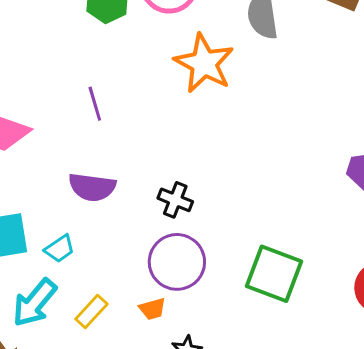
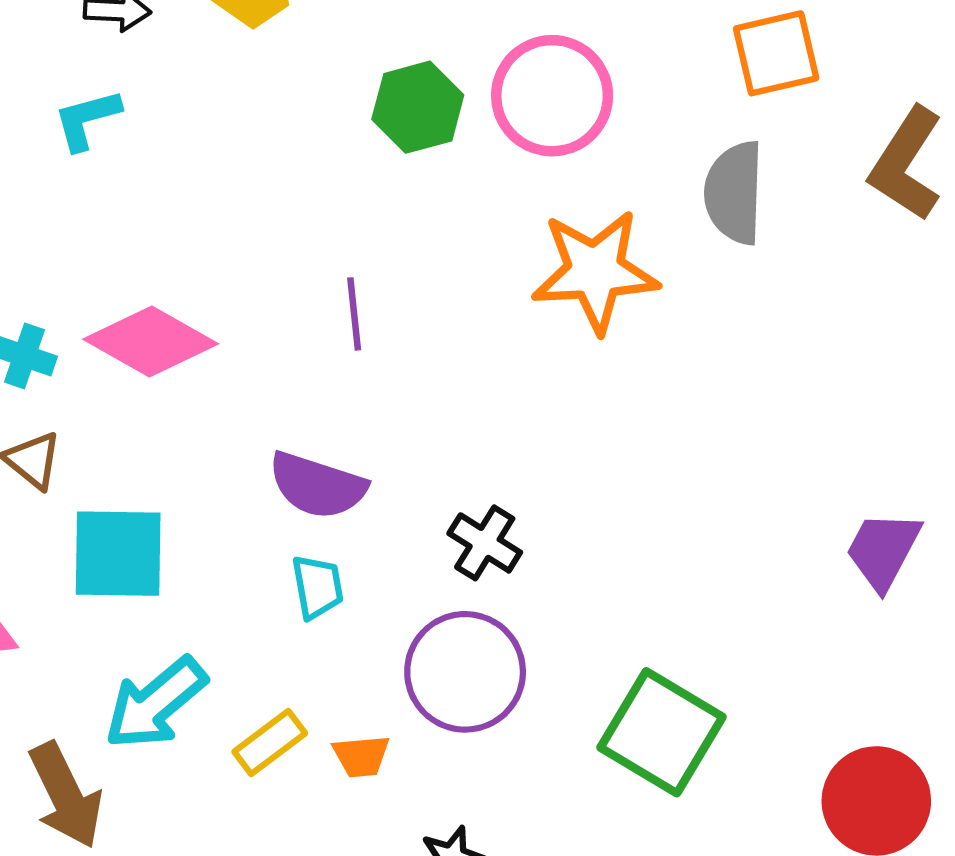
orange star: (204, 63) -> (595, 271), turned 30
cyan trapezoid: (60, 249) -> (317, 587), moved, turned -76
orange trapezoid: (152, 309) -> (361, 756), moved

